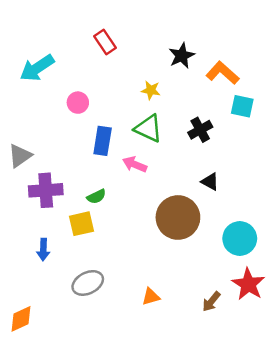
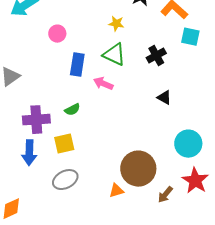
purple cross: (46, 190) -> (36, 120), moved
brown circle: (178, 217) -> (138, 169), moved
yellow square: (82, 224) -> (64, 144), moved
blue arrow: (43, 250) -> (29, 153), size x1.4

